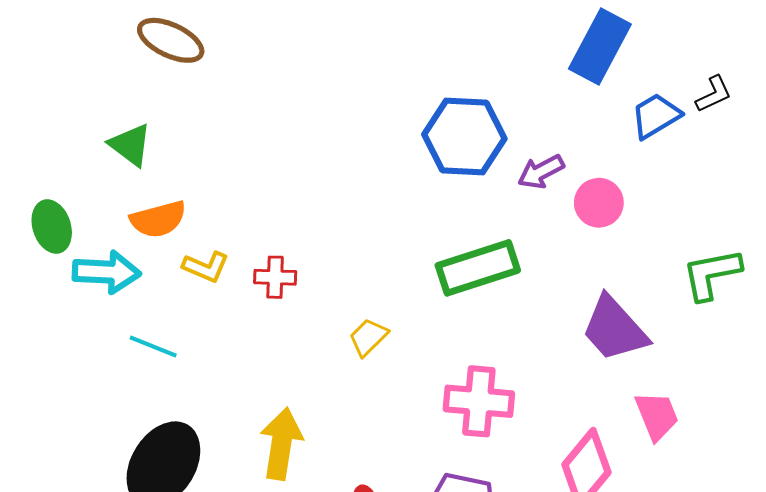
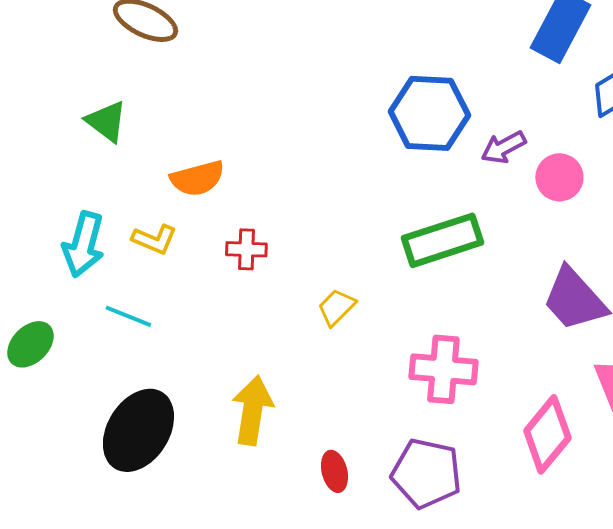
orange semicircle: (158, 219) -> (197, 178), moved
green ellipse: (52, 227) -> (30, 344), moved, turned 63
yellow L-shape: (206, 267) -> (154, 239), moved
cyan arrow: (107, 272) -> (83, 244), turned 102

